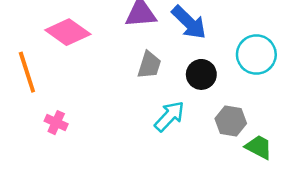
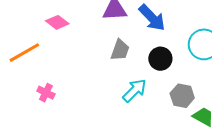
pink diamond: (68, 32) -> (57, 22), size x0.7
orange line: (27, 72) -> (24, 53), turned 76

